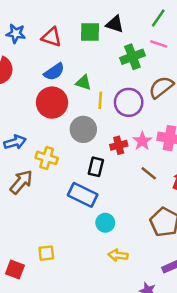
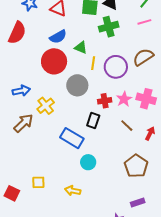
pink line: (159, 44) -> (144, 22), turned -40
green cross: (132, 57) -> (109, 27), moved
yellow cross: (47, 158) -> (46, 106), turned 30
black rectangle: (96, 167) -> (93, 121), moved
yellow arrow: (118, 255) -> (73, 191), moved

